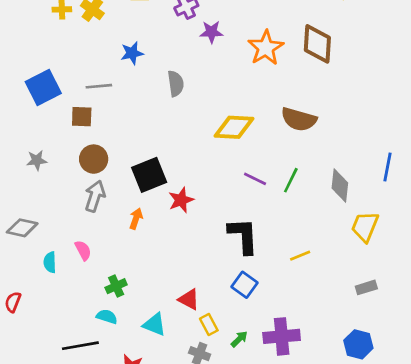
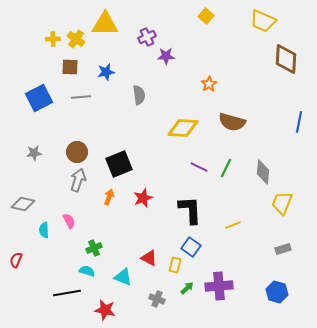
brown diamond: (317, 44) -> (286, 59), moved
orange star: (266, 48) -> (209, 84), moved, size x0.6
brown square: (82, 117) -> (70, 67), moved
blue line: (387, 167) -> (299, 122), moved
red star: (181, 200) -> (143, 198), moved
yellow rectangle: (209, 324) -> (175, 265), moved, turned 42

